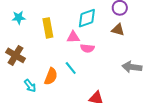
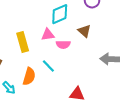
yellow rectangle: (48, 28) -> (23, 42), moved
brown triangle: (118, 30) -> (84, 31), moved, turned 32

